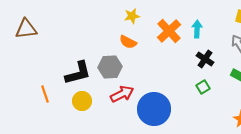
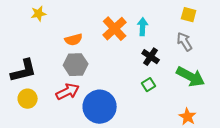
yellow star: (132, 16) -> (39, 14), moved
orange semicircle: (128, 42) -> (74, 40), turned -42
gray hexagon: (110, 67) -> (76, 65), moved

